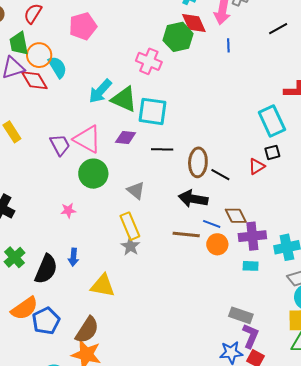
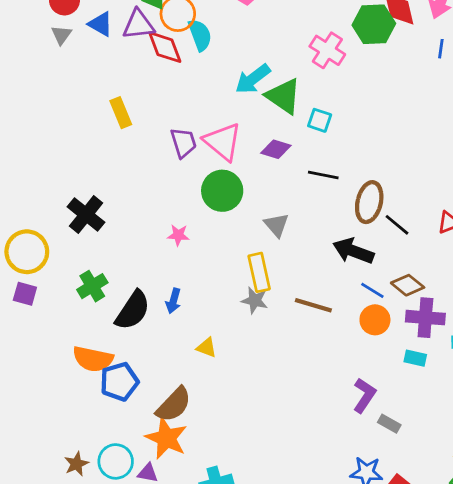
cyan square: (153, 111) -> (320, 120), size x0.6
brown diamond: (236, 216) -> (408, 285), turned -35
brown line: (186, 234) -> (313, 305), moved
gray star: (130, 246) -> (255, 300), turned -30
yellow triangle: (103, 286) -> (207, 348), size x0.6
orange semicircle: (24, 308) -> (93, 359), turned 36
gray rectangle: (241, 315) -> (389, 424), size x0.7
purple L-shape: (251, 336) -> (364, 395), moved

